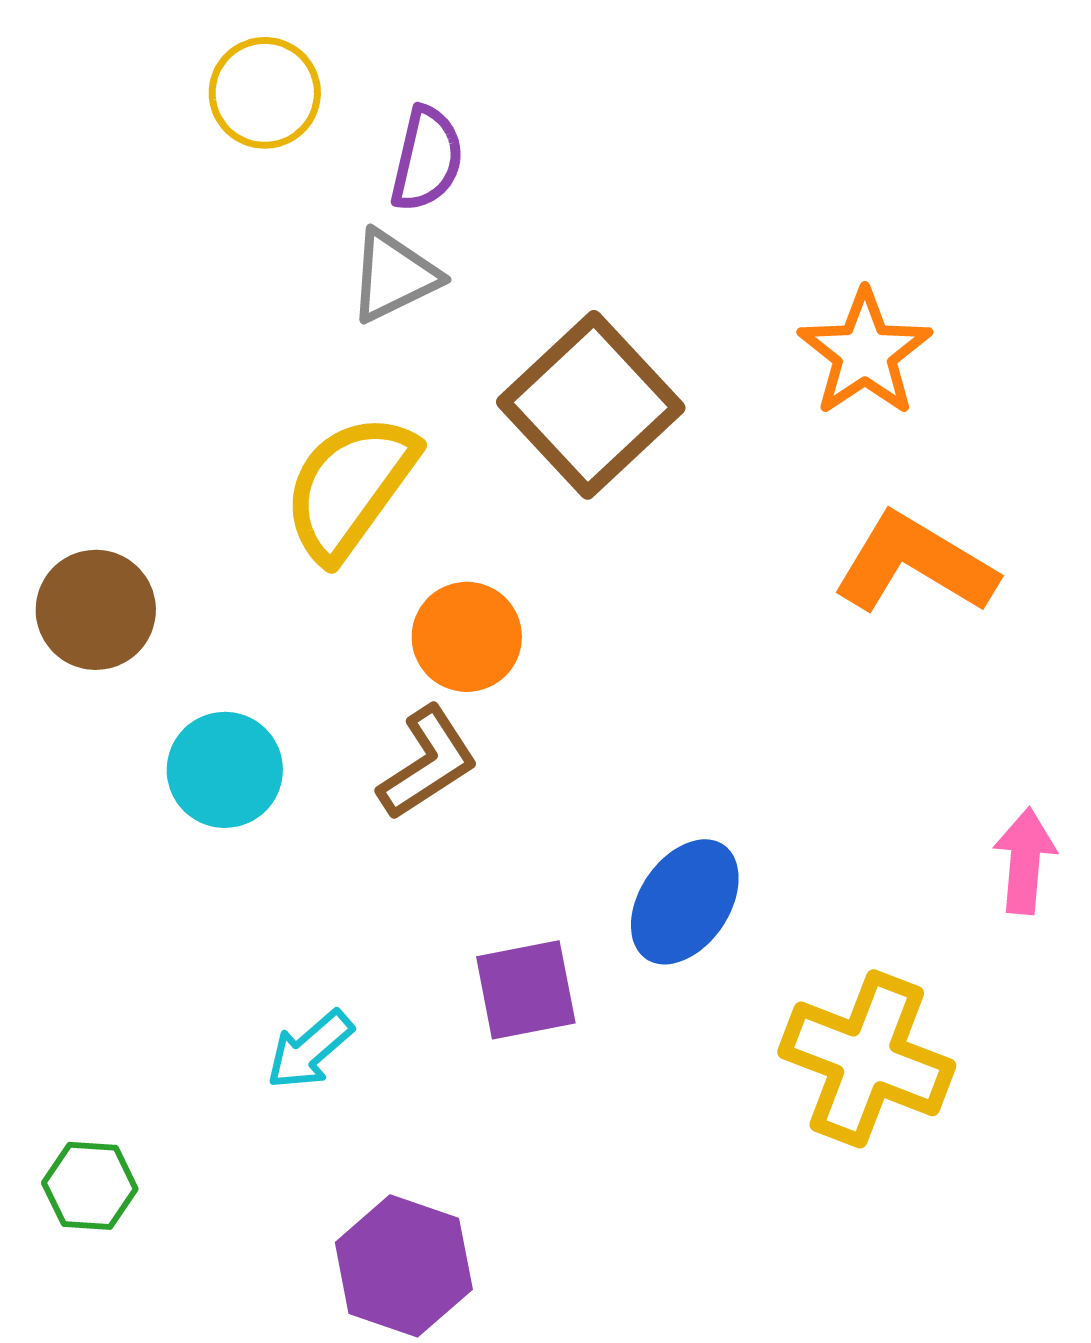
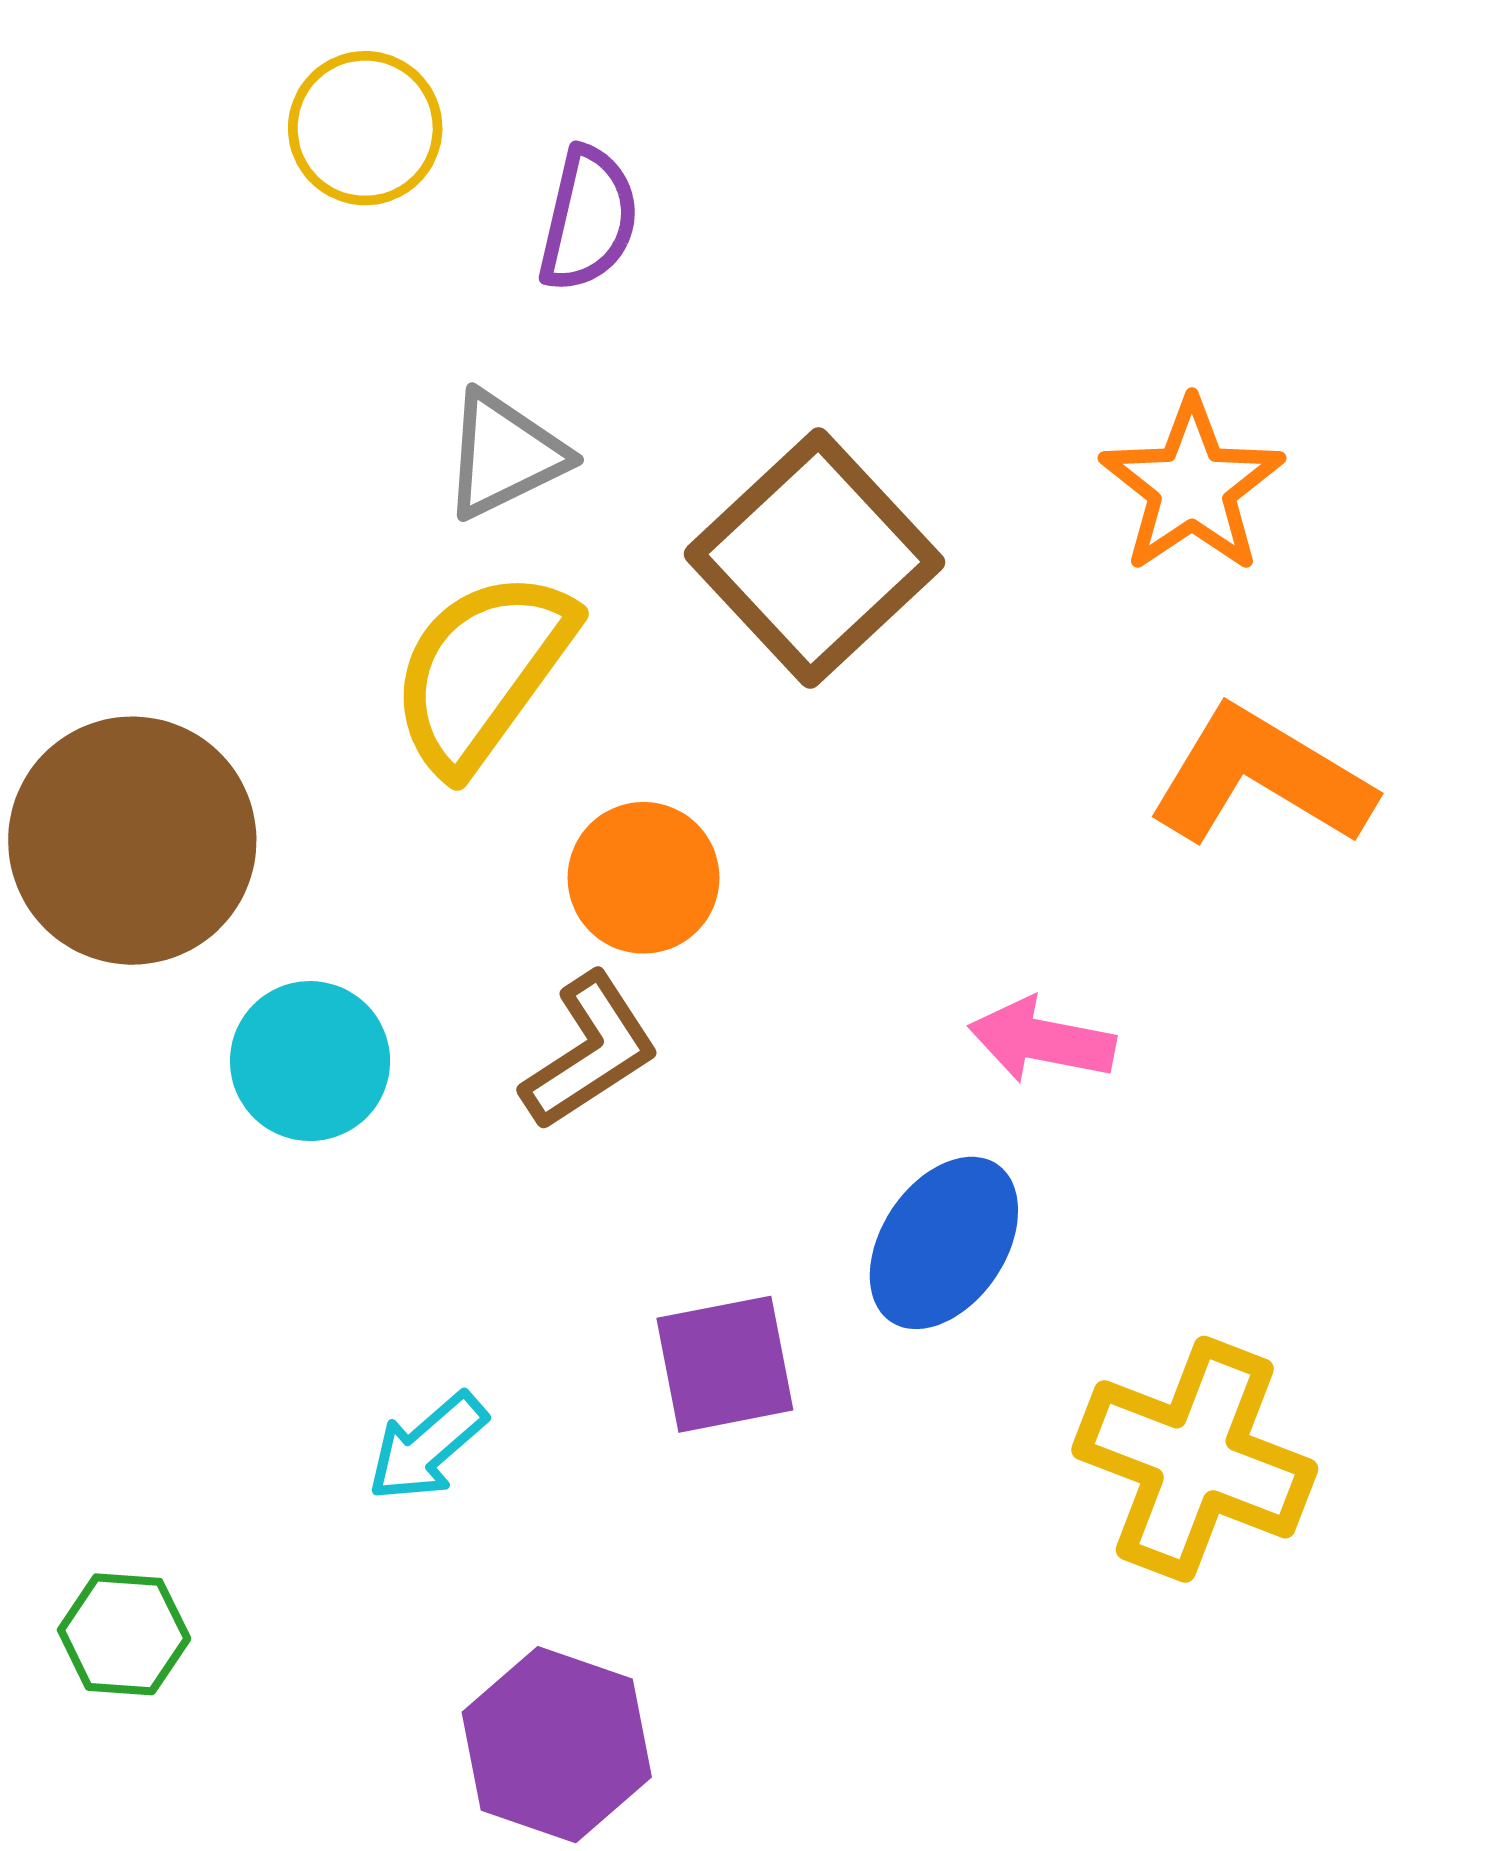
gray triangle: (394, 276) -> (504, 455), moved
brown circle: (96, 610) -> (132, 841), size x1.5
pink arrow: (1025, 861) -> (1042, 1040), moved, turned -84

